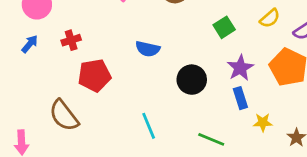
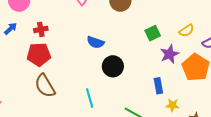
purple star: (240, 68) -> (170, 54), moved
red pentagon: (94, 75) -> (39, 54), moved
black circle: (192, 80) -> (113, 66), moved
brown semicircle: (64, 115) -> (45, 86), moved

